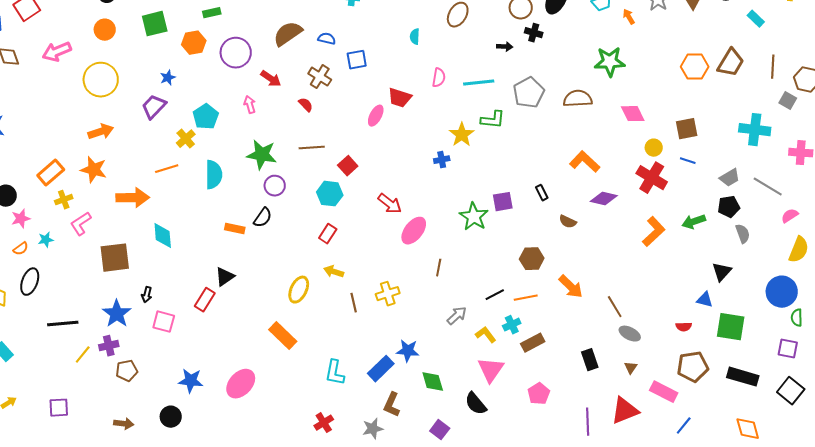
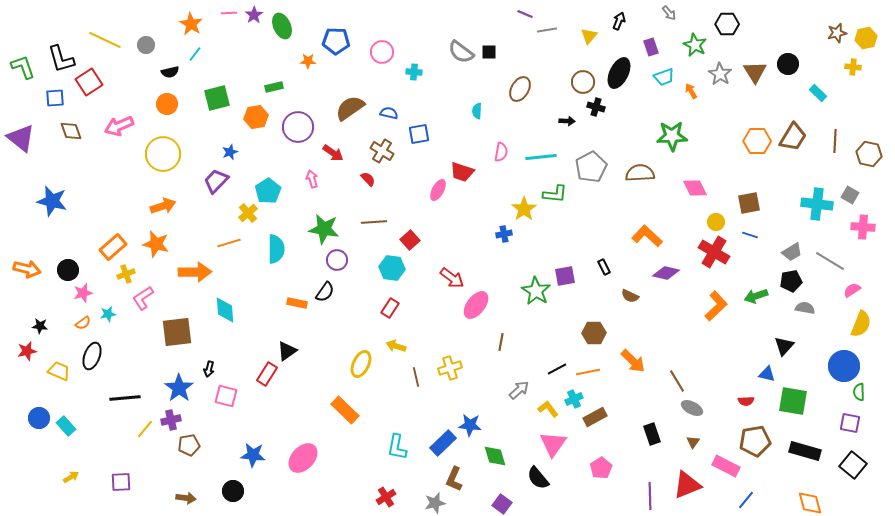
gray square: (788, 101) -> (850, 195), moved
gray semicircle: (743, 234) -> (805, 308), turned -60

